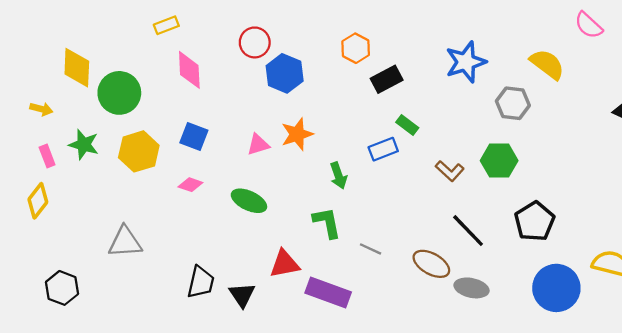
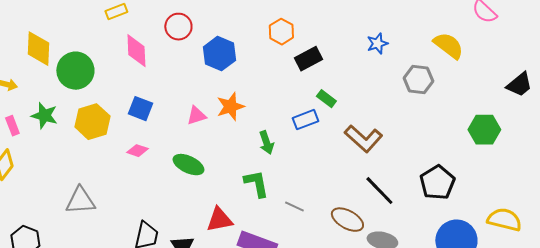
red circle: (255, 42) -> (178, 27), moved
blue star: (466, 62) -> (377, 44), size x0.6
green hexagon: (499, 161) -> (484, 130), moved
brown L-shape: (450, 171) -> (363, 139), size x1.5

